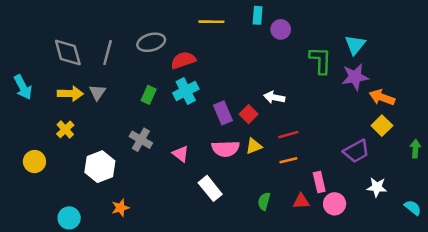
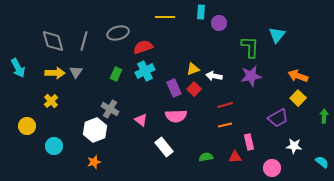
purple star: (355, 77) -> (251, 76), moved
yellow triangle: (254, 146) -> (193, 69), moved
white hexagon: (100, 167) -> (95, 130), moved
green semicircle: (264, 201) -> (206, 157), turned 64
pink circle: (335, 204) -> (272, 168), moved
cyan circle: (69, 218) -> (54, 146), moved

